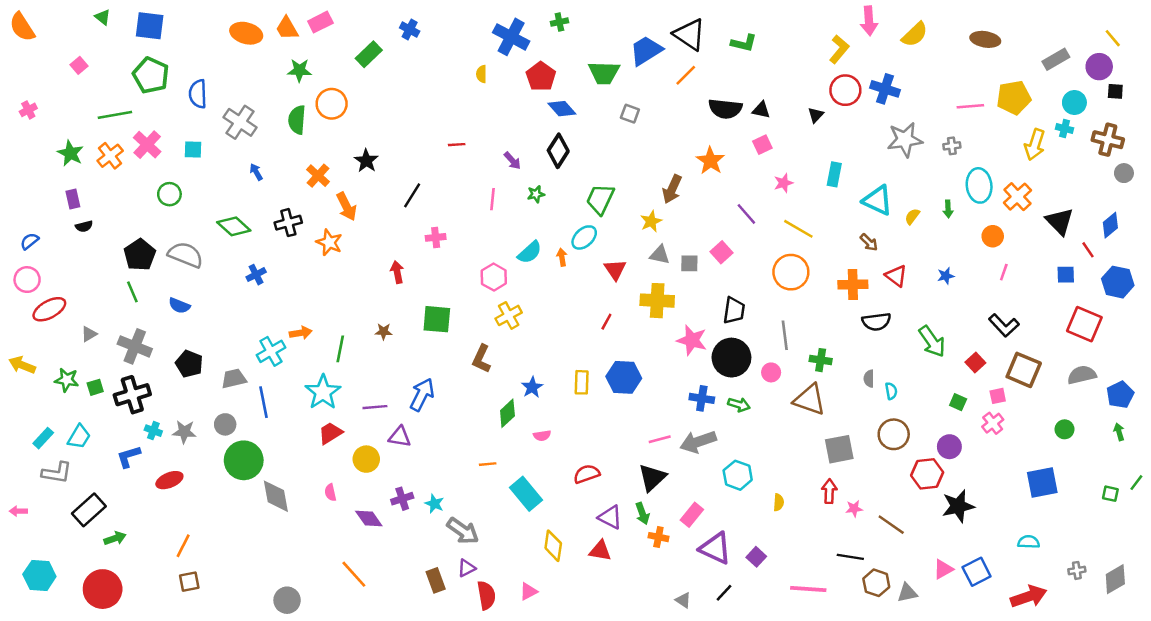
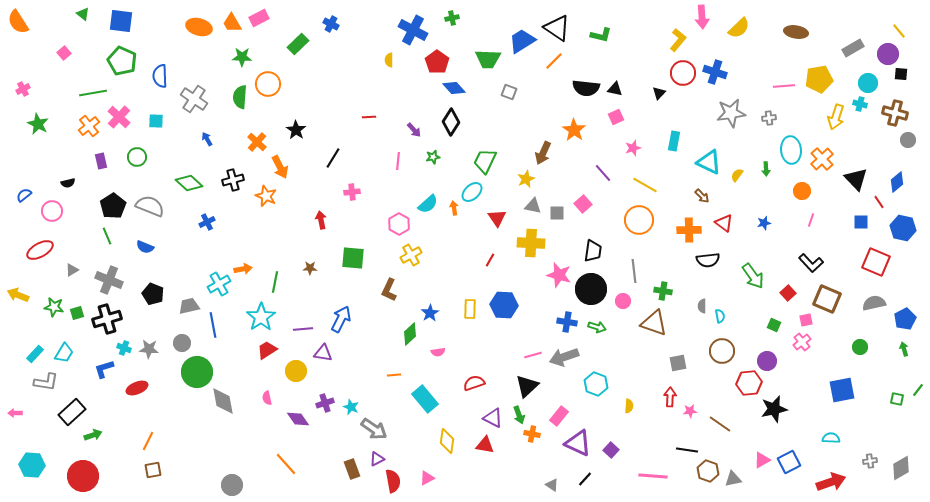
green star: (70, 153) -> (38, 124), moved
purple rectangle: (73, 199) -> (101, 161), moved
pink circle: (27, 280) -> (52, 211), moved
gray square: (839, 449) -> (678, 363), size x0.7

